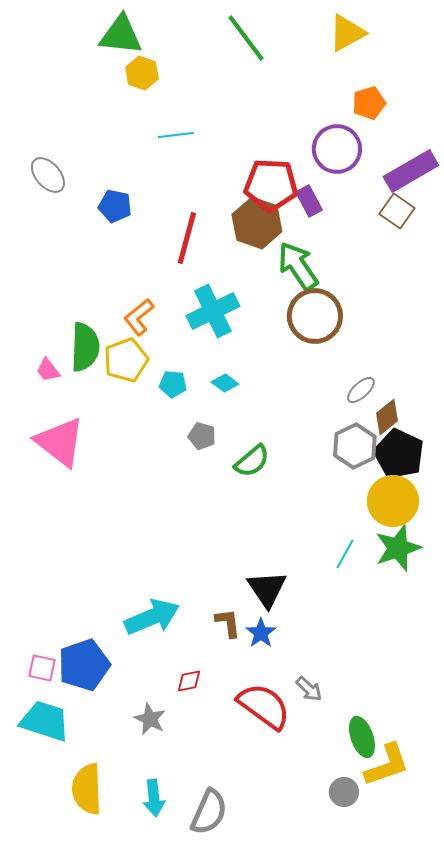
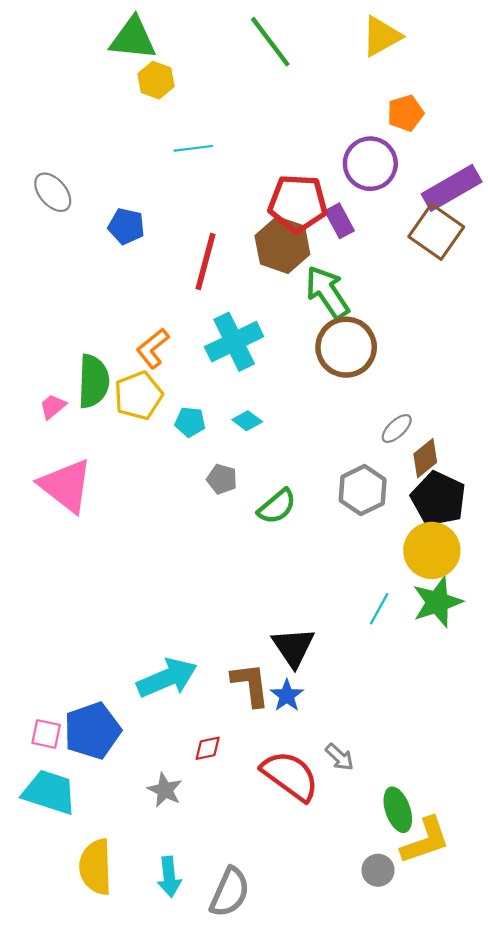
brown square: (397, 211) -> (436, 232), size x1.4
pink trapezoid: (48, 370) -> (53, 407), turned 88
gray hexagon: (355, 446) -> (363, 490), moved
brown L-shape: (228, 623) -> (251, 685), size x1.4

